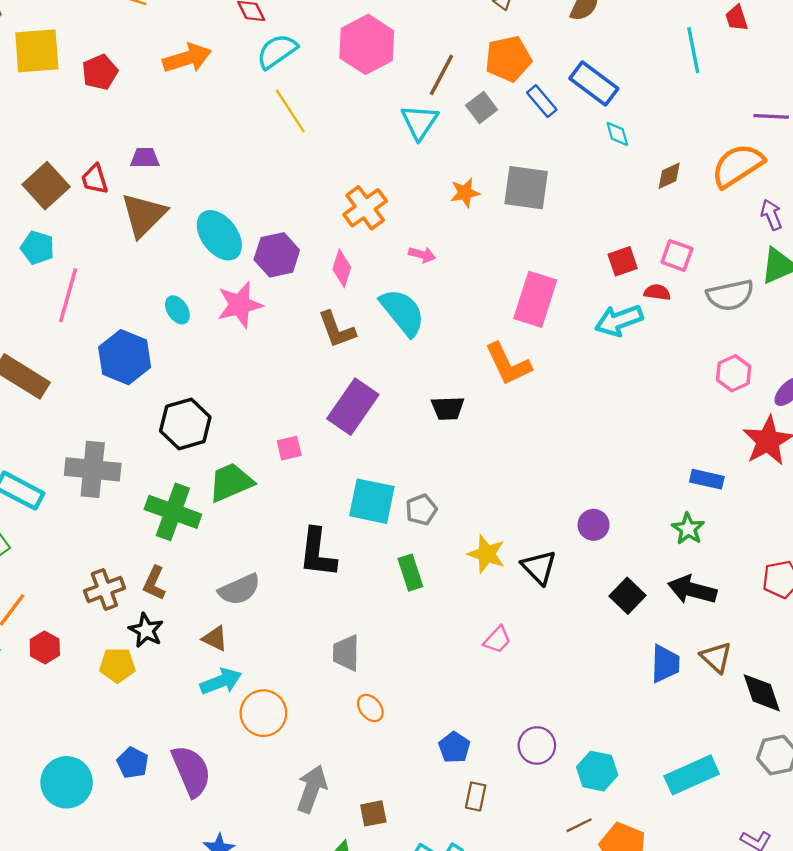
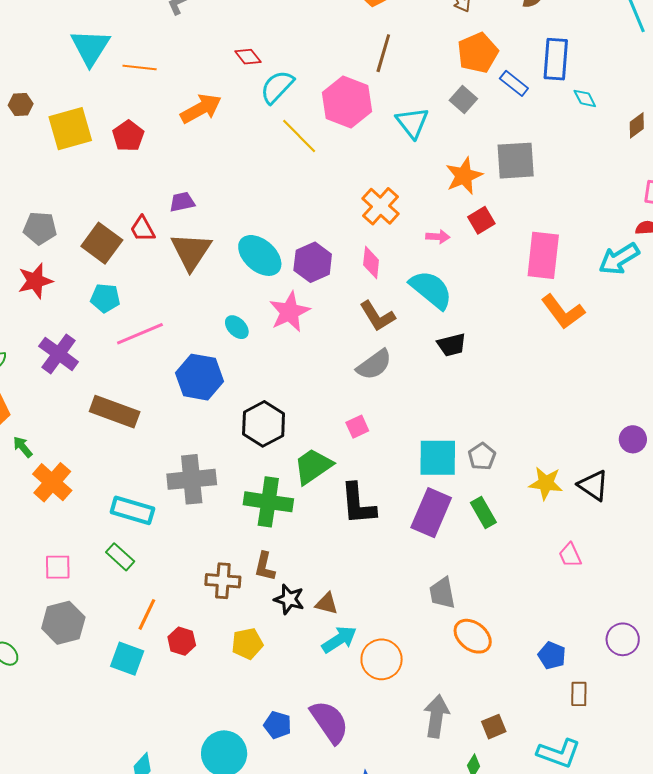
pink hexagon: (367, 44) -> (347, 102), moved
brown line: (441, 75) -> (383, 53), moved
blue rectangle: (594, 83) -> (556, 59), turned 69
orange star: (465, 193) -> (464, 176), size x1.4
red square: (623, 261) -> (481, 220), moved
pink line: (68, 295) -> (140, 334), turned 63
orange L-shape: (508, 364) -> (563, 312), moved
purple rectangle: (353, 407) -> (431, 513), moved
black trapezoid: (448, 408) -> (452, 345), moved
black L-shape: (317, 553) -> (358, 504), moved
brown cross: (104, 589) -> (223, 581), turned 36
gray semicircle: (239, 589) -> (374, 365), moved
black star: (146, 630) -> (289, 599), moved
pink trapezoid: (497, 640) -> (570, 555), turned 124
orange ellipse: (370, 708) -> (473, 636), size x1.5

